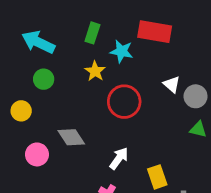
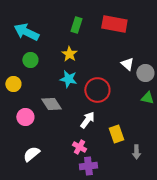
green rectangle: (92, 33) -> (76, 25), moved
cyan star: (122, 51) -> (68, 79), moved
red circle: (124, 102) -> (97, 90), moved

